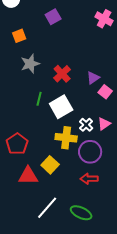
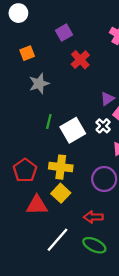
red cross: (62, 74) -> (80, 60), moved
white cross: (86, 125) -> (103, 126), moved
yellow cross: (66, 138) -> (61, 167), moved
red arrow: (89, 179) -> (93, 217), moved

